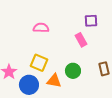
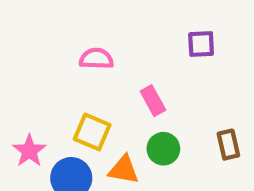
pink rectangle: (81, 40) -> (153, 101), moved

